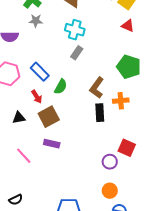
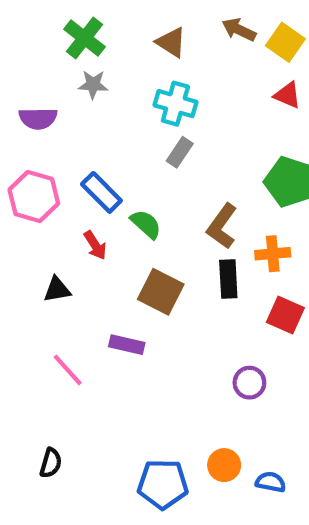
green semicircle: (61, 87) -> (146, 224), turned -77
brown square: (49, 117) -> (161, 292), moved, turned -35
red square: (127, 148) -> (285, 315), moved
orange circle: (110, 191) -> (224, 465), moved
black semicircle: (16, 200) -> (51, 463), turned -48

